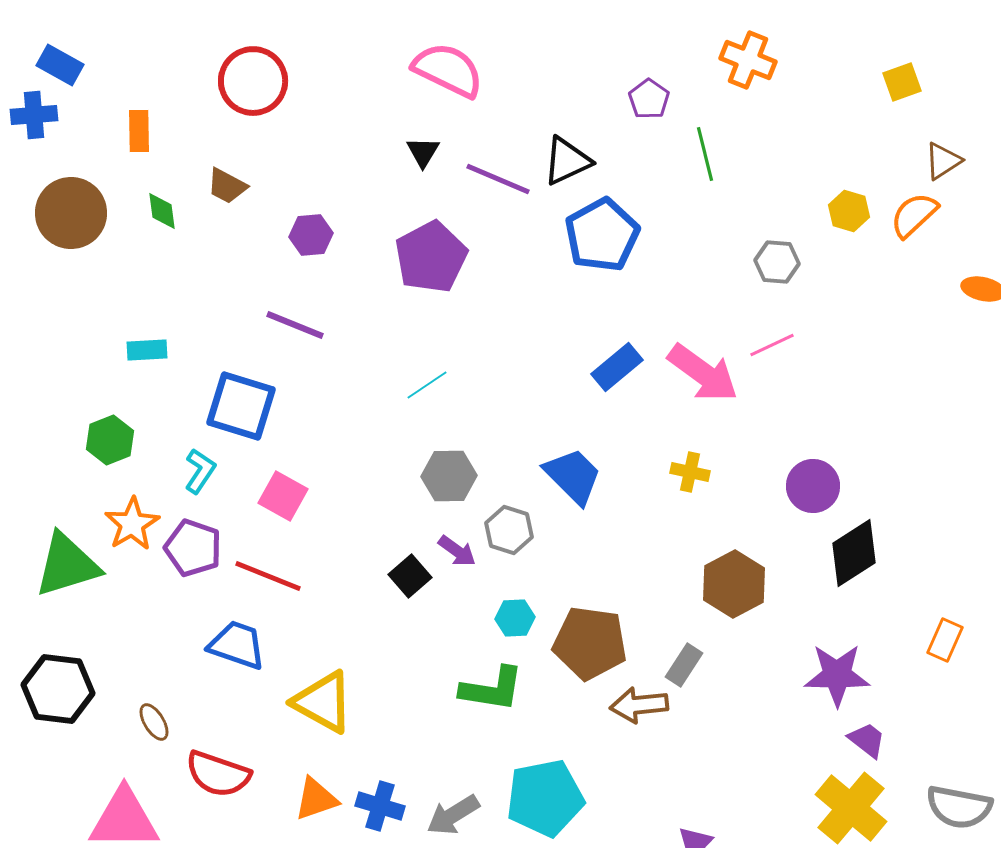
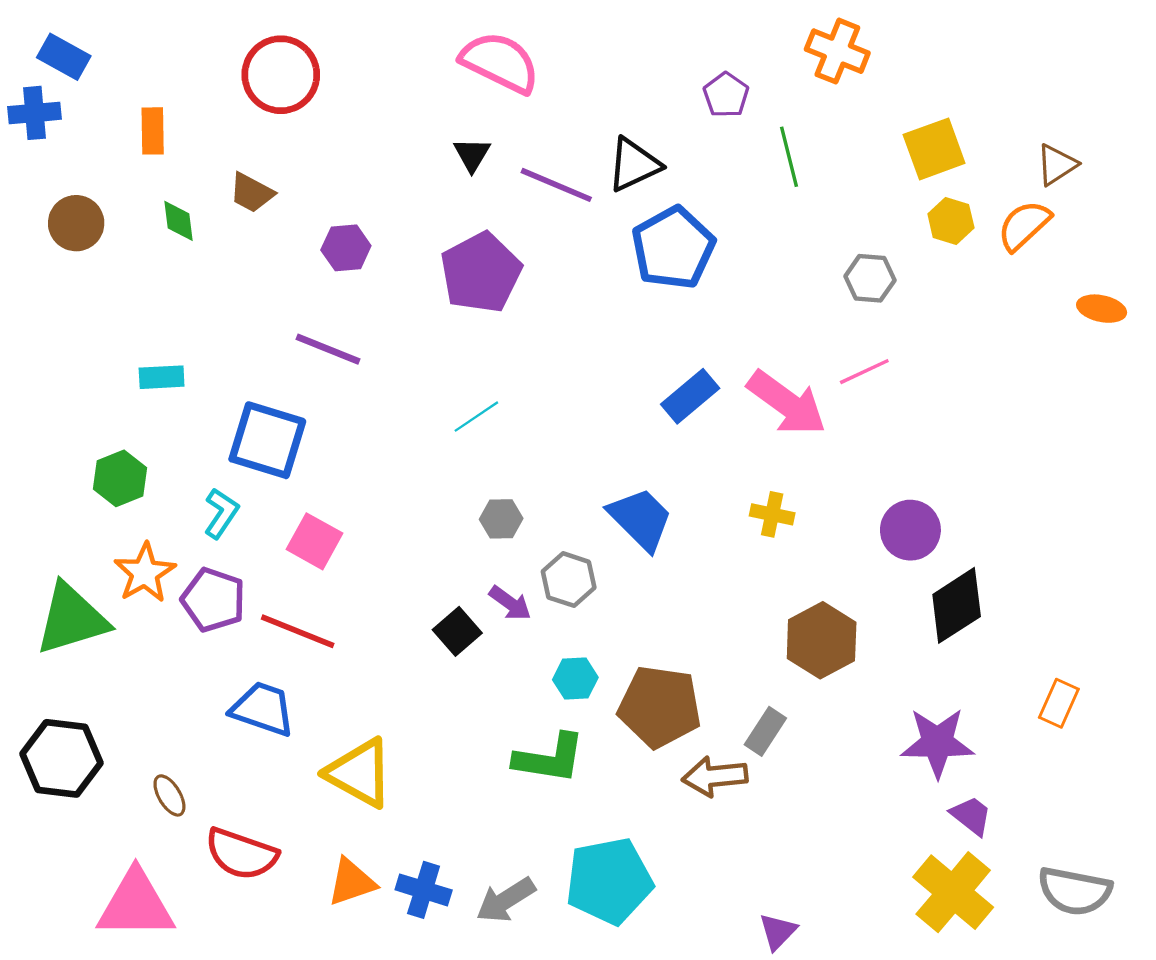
yellow square: (902, 82) -> (934, 149), moved, size x1.4
brown circle: (71, 213) -> (76, 223), size x0.7
gray hexagon: (449, 476) -> (501, 519), size x0.7

